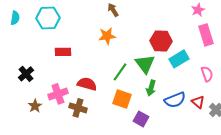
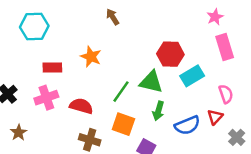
orange star: (107, 36) -> (91, 57), moved, turned 30
green triangle: (145, 64) -> (151, 82), turned -40
pink cross: (58, 94) -> (46, 98), moved
red triangle: (198, 102) -> (215, 117), moved, turned 32
brown cross: (78, 108) -> (90, 140), moved

